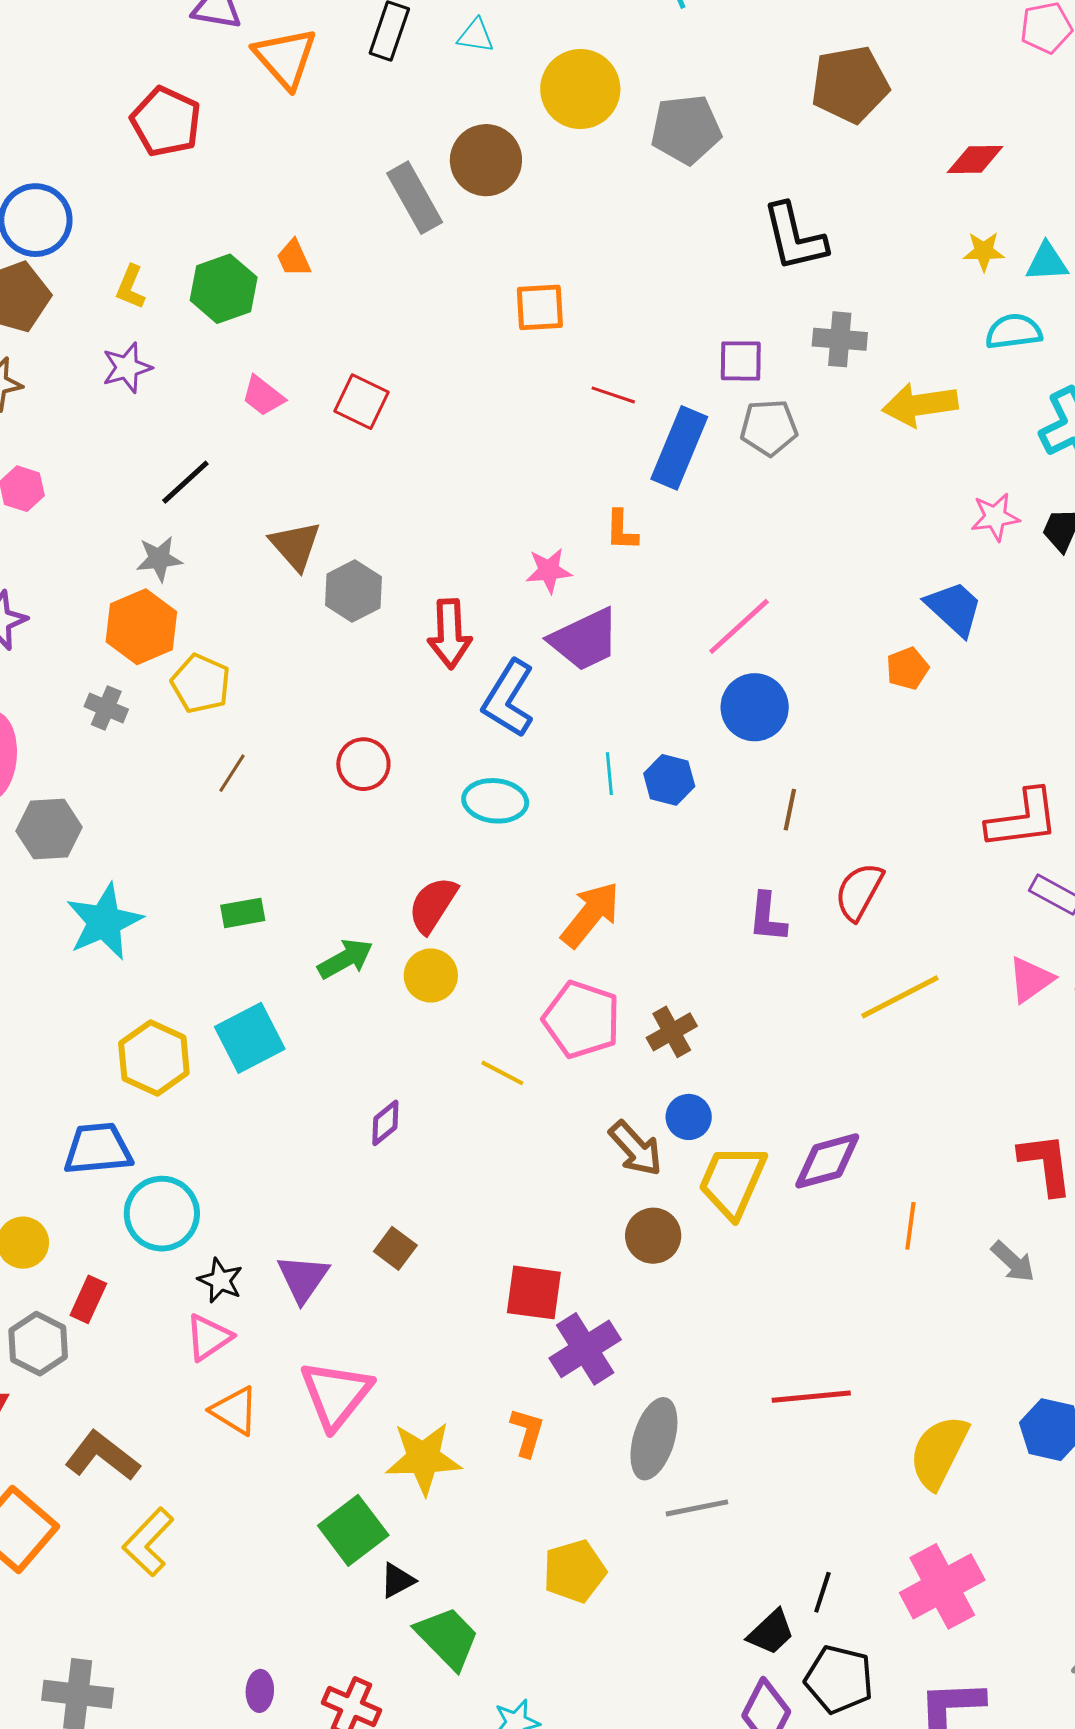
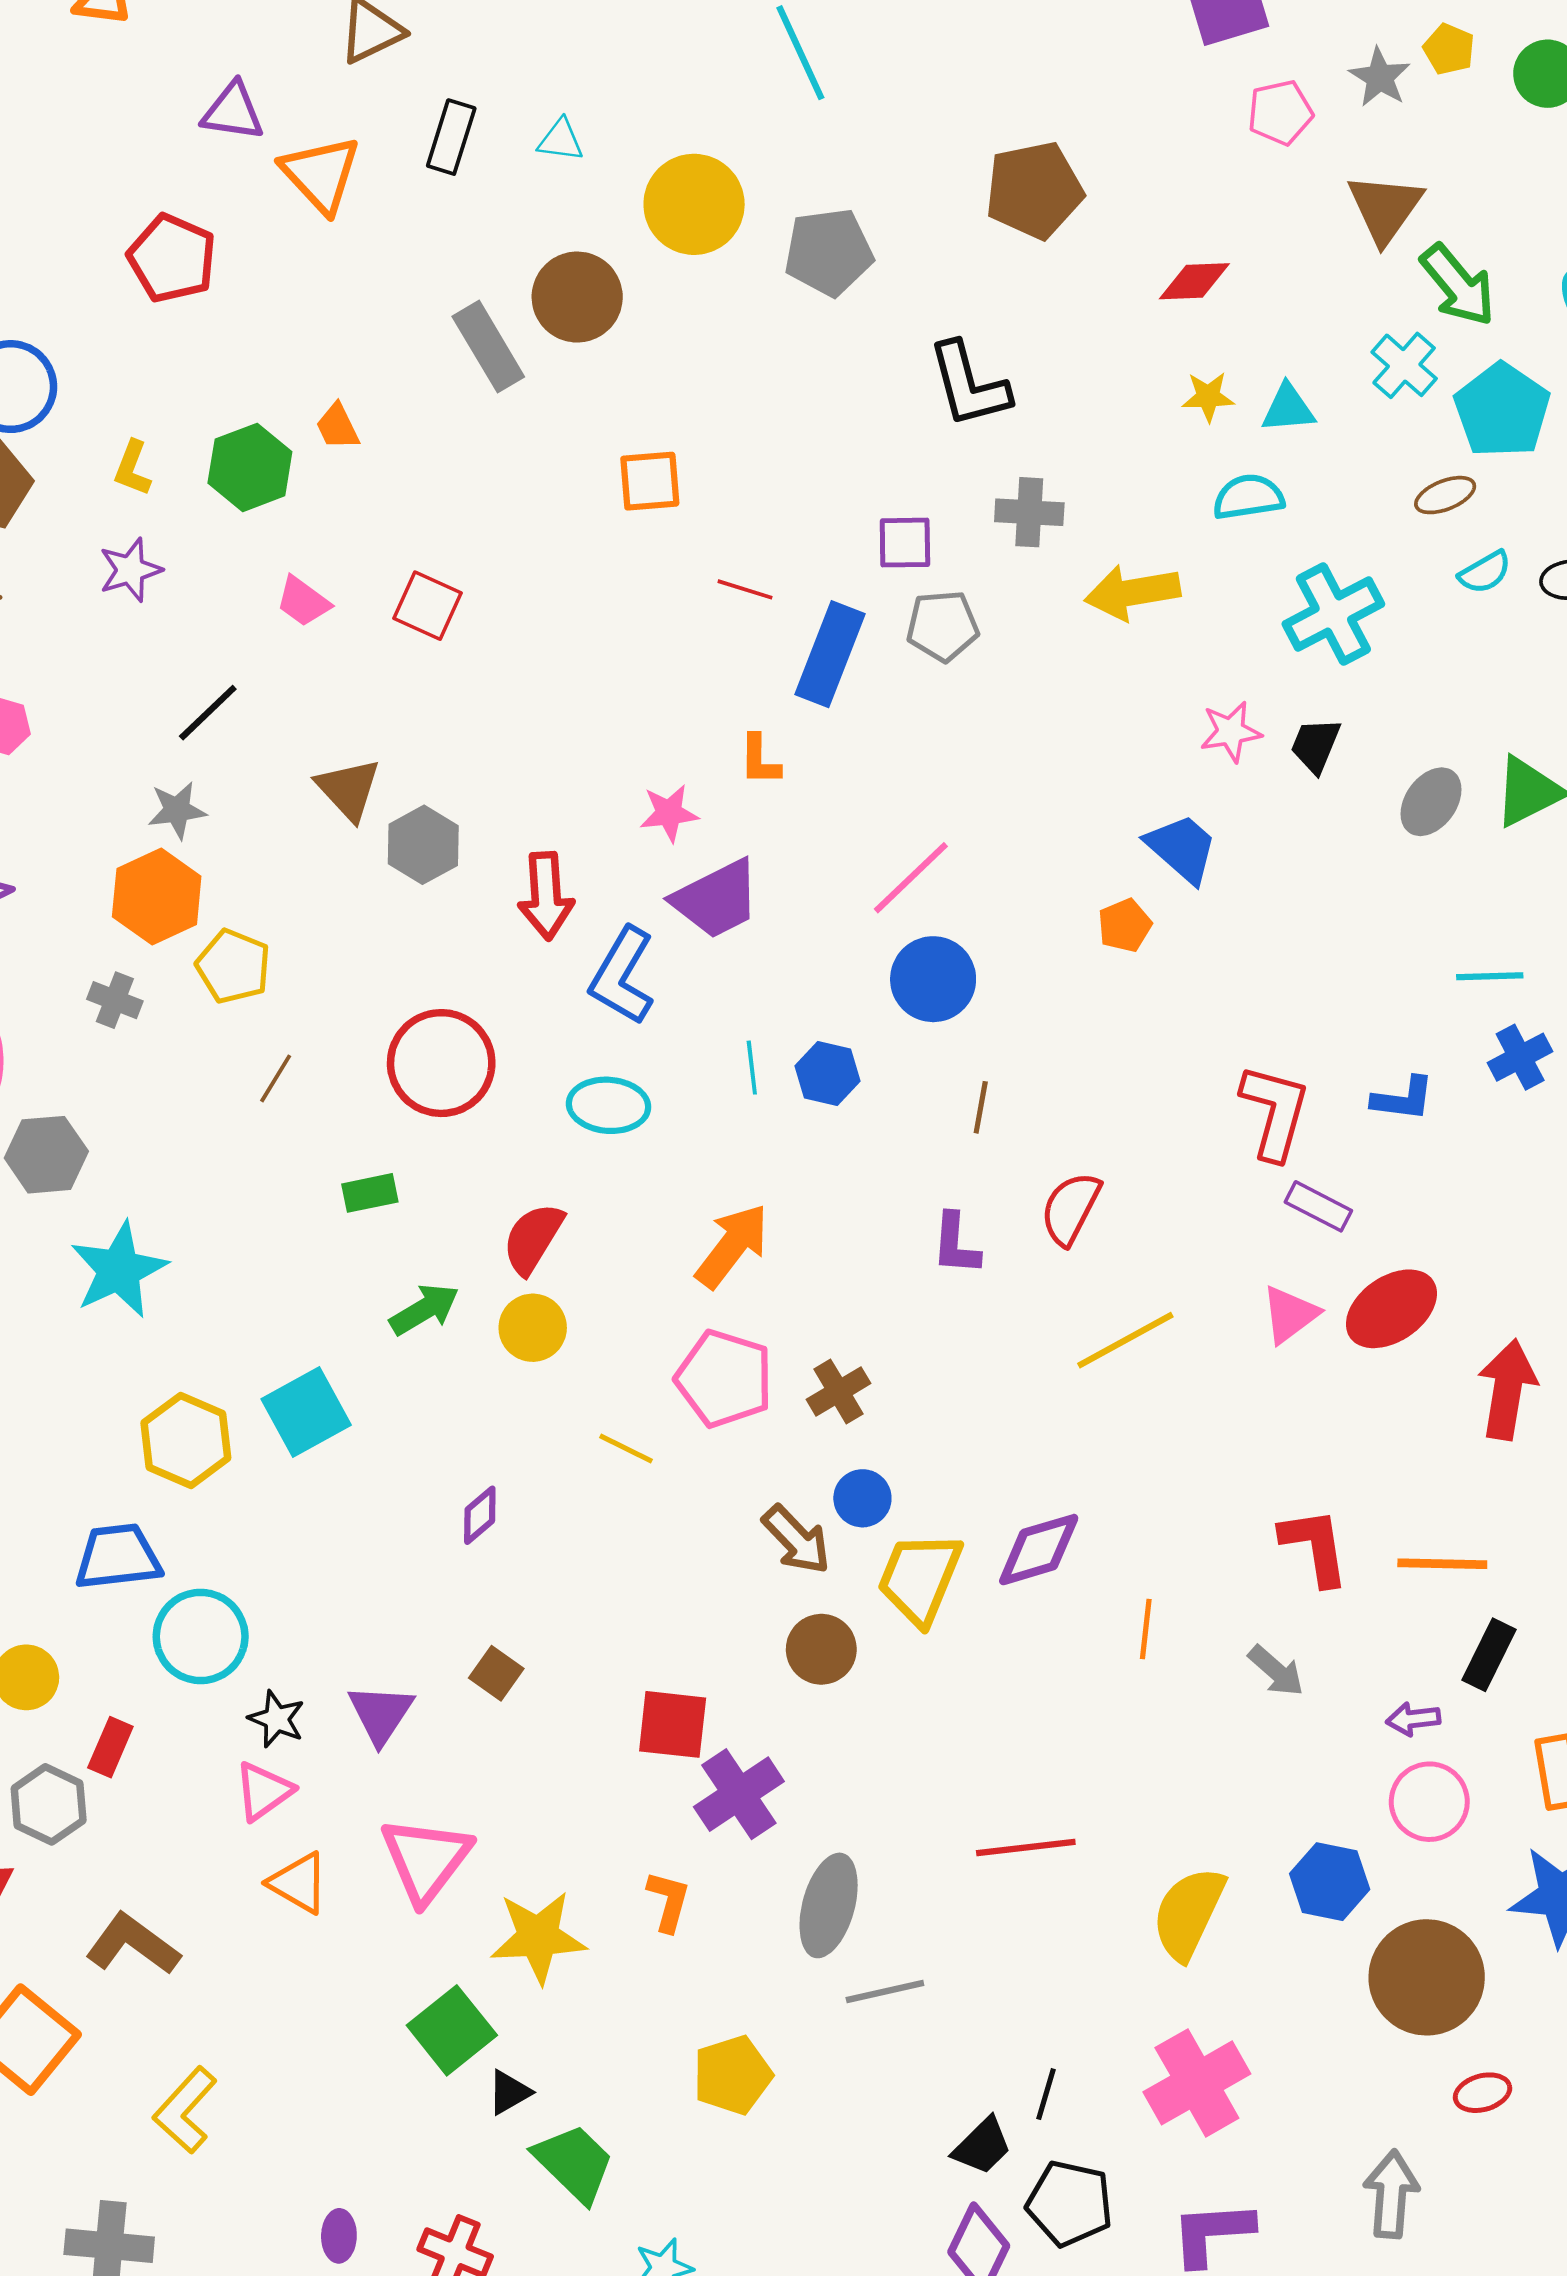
red circle: (363, 764) -> (441, 1063), size x1.6
red L-shape: (1023, 819) -> (1275, 1112), turned -66
green rectangle: (243, 913) -> (370, 1193), moved
yellow L-shape: (148, 1542) -> (185, 2110), moved

